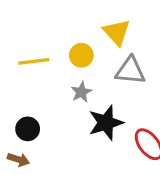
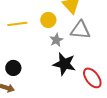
gray star: (81, 92) -> (56, 40), moved
black star: (106, 123) -> (64, 64), turned 30

